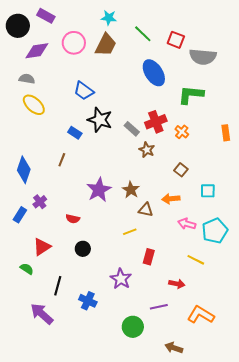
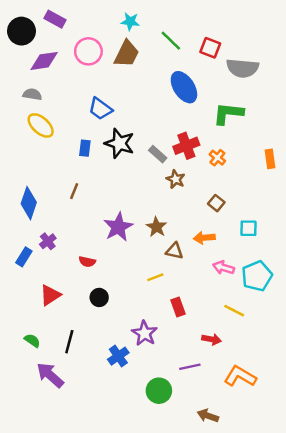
blue rectangle: (75, 133) -> (85, 148), moved, turned 64
red rectangle: (149, 257) -> (178, 307), turned -35
green semicircle: (27, 269) -> (32, 340), moved
blue cross: (88, 301) -> (118, 356), moved, turned 30

